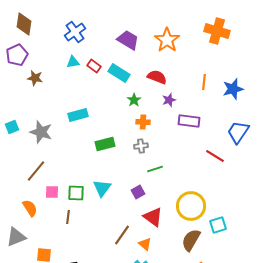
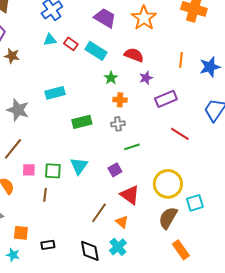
purple rectangle: (189, 121) -> (166, 99), turned -30
red line: (215, 156) -> (180, 134), moved

